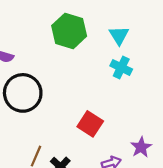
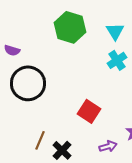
cyan cross: (121, 67) -> (117, 60), turned 30

